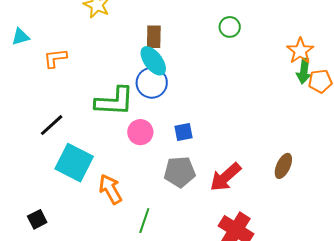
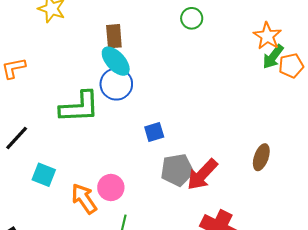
green arrow: (304, 71) -> (273, 57), turned 35
pink circle: (140, 132) -> (111, 187), moved
cyan square: (74, 163) -> (44, 175), size x0.6
gray pentagon: (180, 172) -> (177, 170), moved

